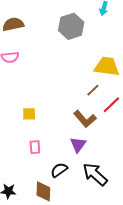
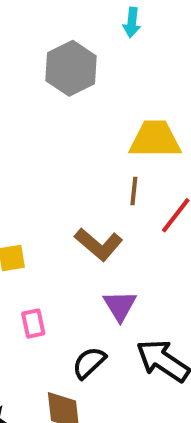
brown line: (93, 90) -> (134, 191), turned -32
brown L-shape: (85, 119) -> (99, 244), moved

